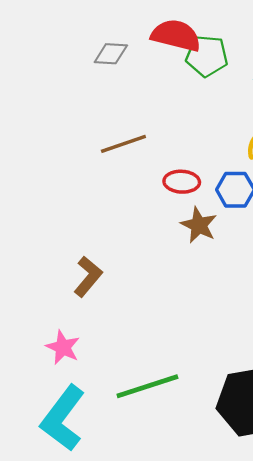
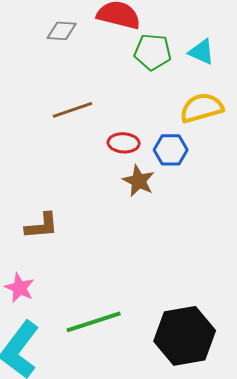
green pentagon: (207, 56) -> (153, 52), moved
brown L-shape: (88, 277) -> (42, 226), turned 45

